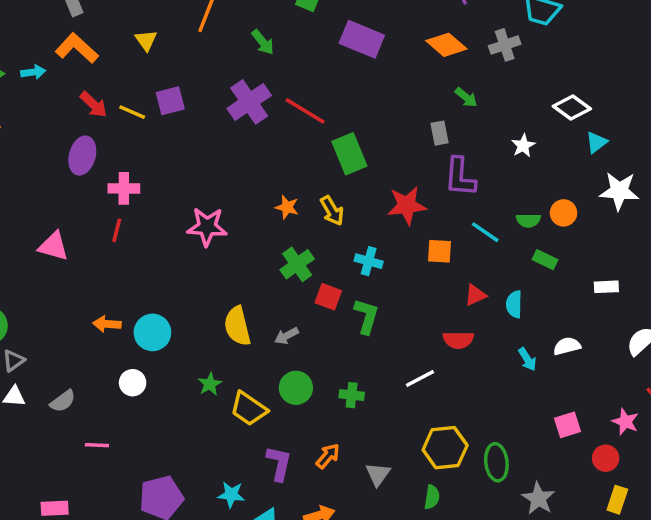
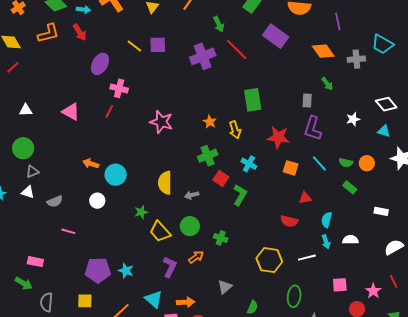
red arrow: (94, 105) -> (80, 32), moved
red line: (305, 111) -> (237, 49), moved
cyan triangle: (596, 142) -> (384, 131), moved, turned 40
cyan semicircle: (514, 304) -> (327, 220), moved
white line: (420, 379) -> (307, 258), moved
yellow hexagon: (445, 448) -> (269, 260), moved
orange arrow: (328, 456) -> (196, 257), moved
cyan star: (231, 495) -> (126, 271), moved

